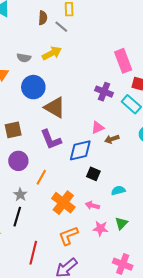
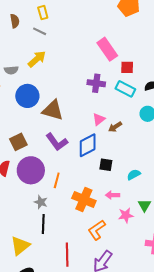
brown semicircle: (43, 18) -> (15, 21), moved
purple circle: (18, 161) -> (31, 170), size x1.4

